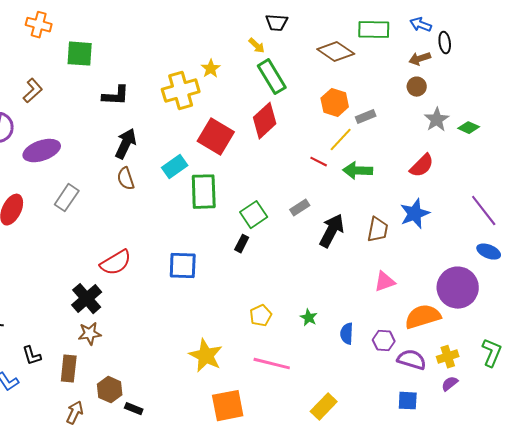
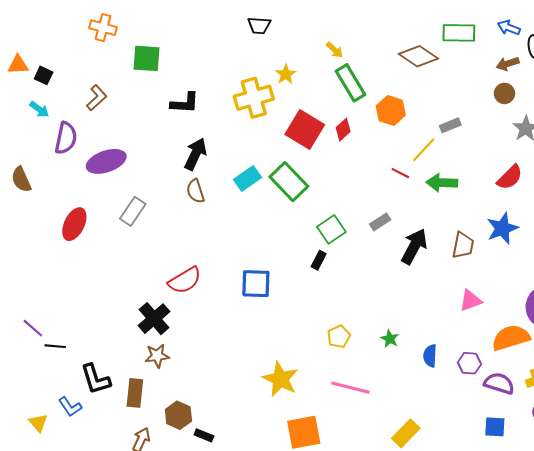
black trapezoid: (277, 23) -> (259, 25), moved
orange hexagon: (335, 103) -> (391, 110), moved
red diamond: (265, 121) -> (343, 130), size x0.6
red square: (216, 137) -> (305, 130), moved
green rectangle: (204, 192) -> (289, 182), moved, turned -42
black L-shape: (32, 356) -> (96, 379), size x1.5

